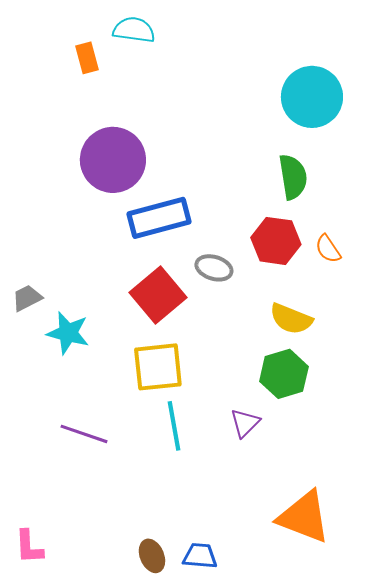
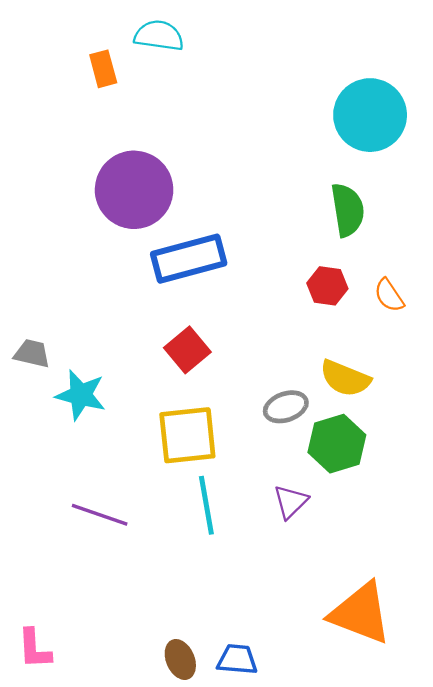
red hexagon: (276, 241) -> (327, 286), size x0.7
gray ellipse: (214, 268) -> (286, 407), moved, turned -36
red square: (158, 295) -> (187, 350), size x0.7
gray trapezoid: (27, 298) -> (32, 353), turned 40

